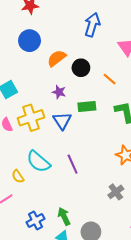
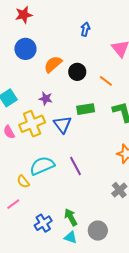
blue arrow: (92, 25) -> (85, 29), size x0.6
purple star: (59, 92) -> (46, 99), moved
cyan semicircle: (38, 162) -> (42, 166), turned 120

